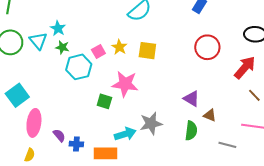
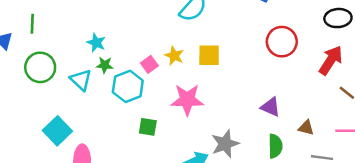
cyan triangle: (38, 41) -> (81, 80), moved
green square: (104, 101) -> (148, 127), moved
brown triangle: (210, 115) -> (306, 128), moved

